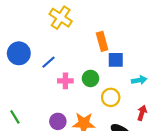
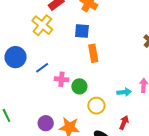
yellow cross: (61, 18) -> (42, 25), moved
blue square: (116, 60) -> (82, 31), moved
pink cross: (65, 81) -> (61, 79), moved

